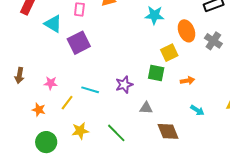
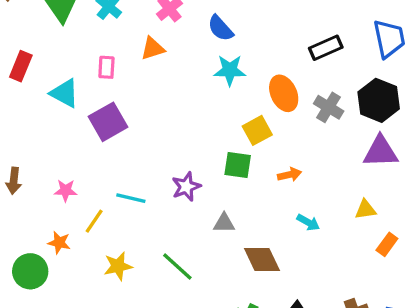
orange star: (39, 110) -> (59, 243), moved
green circle: (46, 142) -> (30, 271), moved

